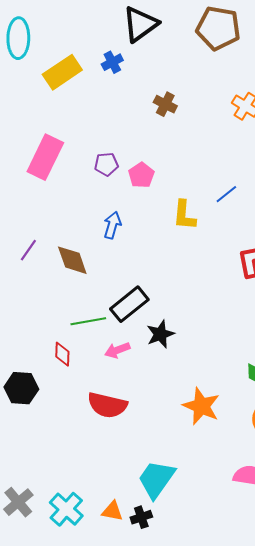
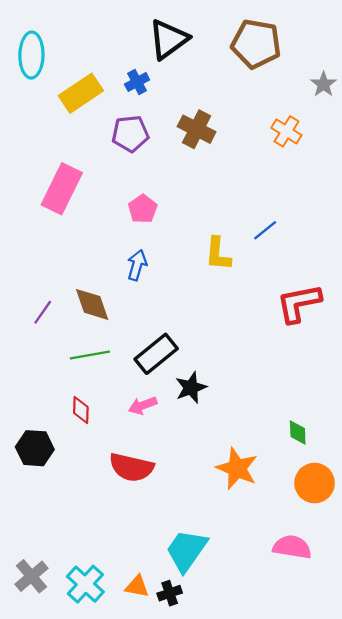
brown cross: (165, 104) -> (197, 129), size x1.4
purple pentagon: (106, 164) -> (130, 134), moved, size x1.4
pink pentagon: (141, 175) -> (143, 209), moved
purple line: (28, 250) -> (43, 312), moved
green line: (88, 321) -> (90, 355), moved

